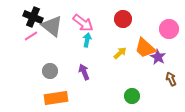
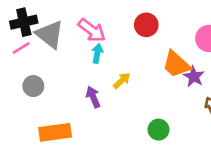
black cross: (33, 17) -> (24, 22), turned -36
yellow arrow: (120, 53) -> (122, 81), moved
gray circle: (50, 71) -> (33, 86), moved

